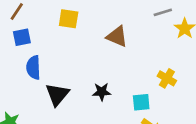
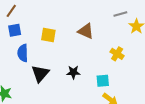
yellow square: (69, 19) -> (48, 35), moved
yellow cross: (167, 78) -> (117, 54), moved

